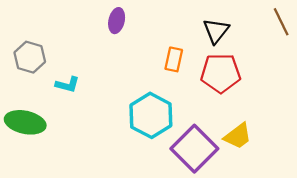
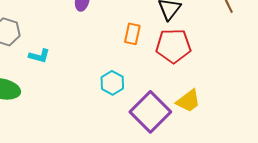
cyan hexagon: (151, 115) -> (112, 83), size x0.6

